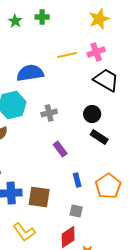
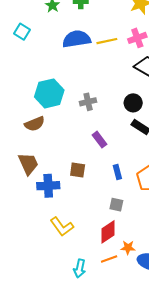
blue semicircle: (30, 73) -> (77, 39), moved
brown square: (39, 197) -> (78, 170), moved, size x0.7

